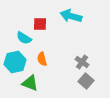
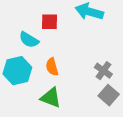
green triangle: (30, 83) -> (51, 98), moved

